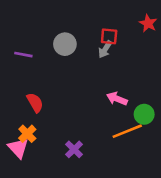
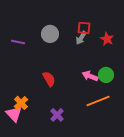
red star: (148, 23) -> (107, 39), moved
red semicircle: (35, 103) -> (49, 79), moved
green circle: (144, 114) -> (106, 75), moved

